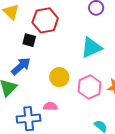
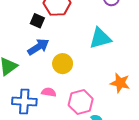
blue arrow: (21, 66) -> (38, 47), moved
pink hexagon: (90, 87) -> (81, 102), moved

